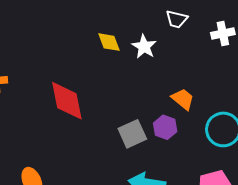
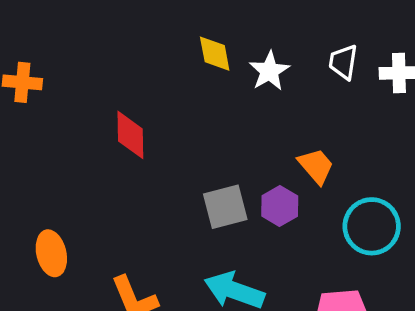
white trapezoid: (177, 19) -> (343, 62), moved, turned 75
red diamond: (67, 101) -> (130, 135), size x0.7

